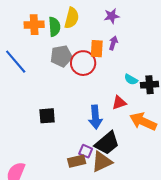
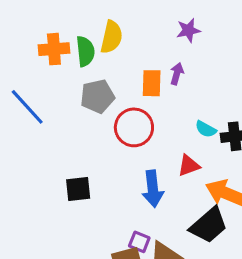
purple star: (112, 16) -> (188, 30), moved
red circle: (83, 63) -> (134, 127), moved
black trapezoid: (107, 143) -> (209, 225), moved

